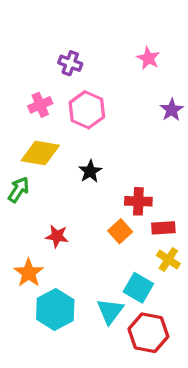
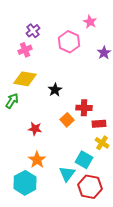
purple cross: (70, 63) -> (33, 31), moved, turned 32
pink hexagon: (87, 110) -> (69, 42), moved
orange square: (120, 231) -> (67, 120), moved
orange star: (29, 273) -> (37, 160), moved
cyan hexagon: (55, 309) -> (25, 183), moved

